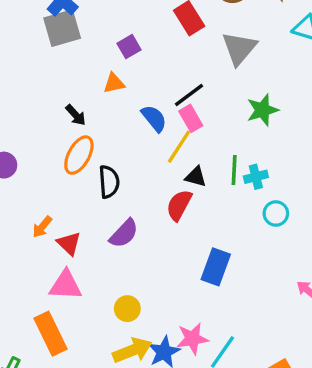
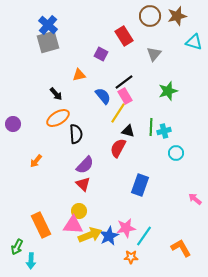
purple square: (129, 47) -> (101, 54), moved, turned -32
gray triangle: (239, 48) -> (154, 54), size x0.7
orange ellipse: (79, 155) -> (58, 118), turned 30
red triangle: (69, 244) -> (83, 184), moved
pink triangle: (66, 285) -> (73, 225), moved
yellow circle: (127, 309) -> (79, 211), moved

